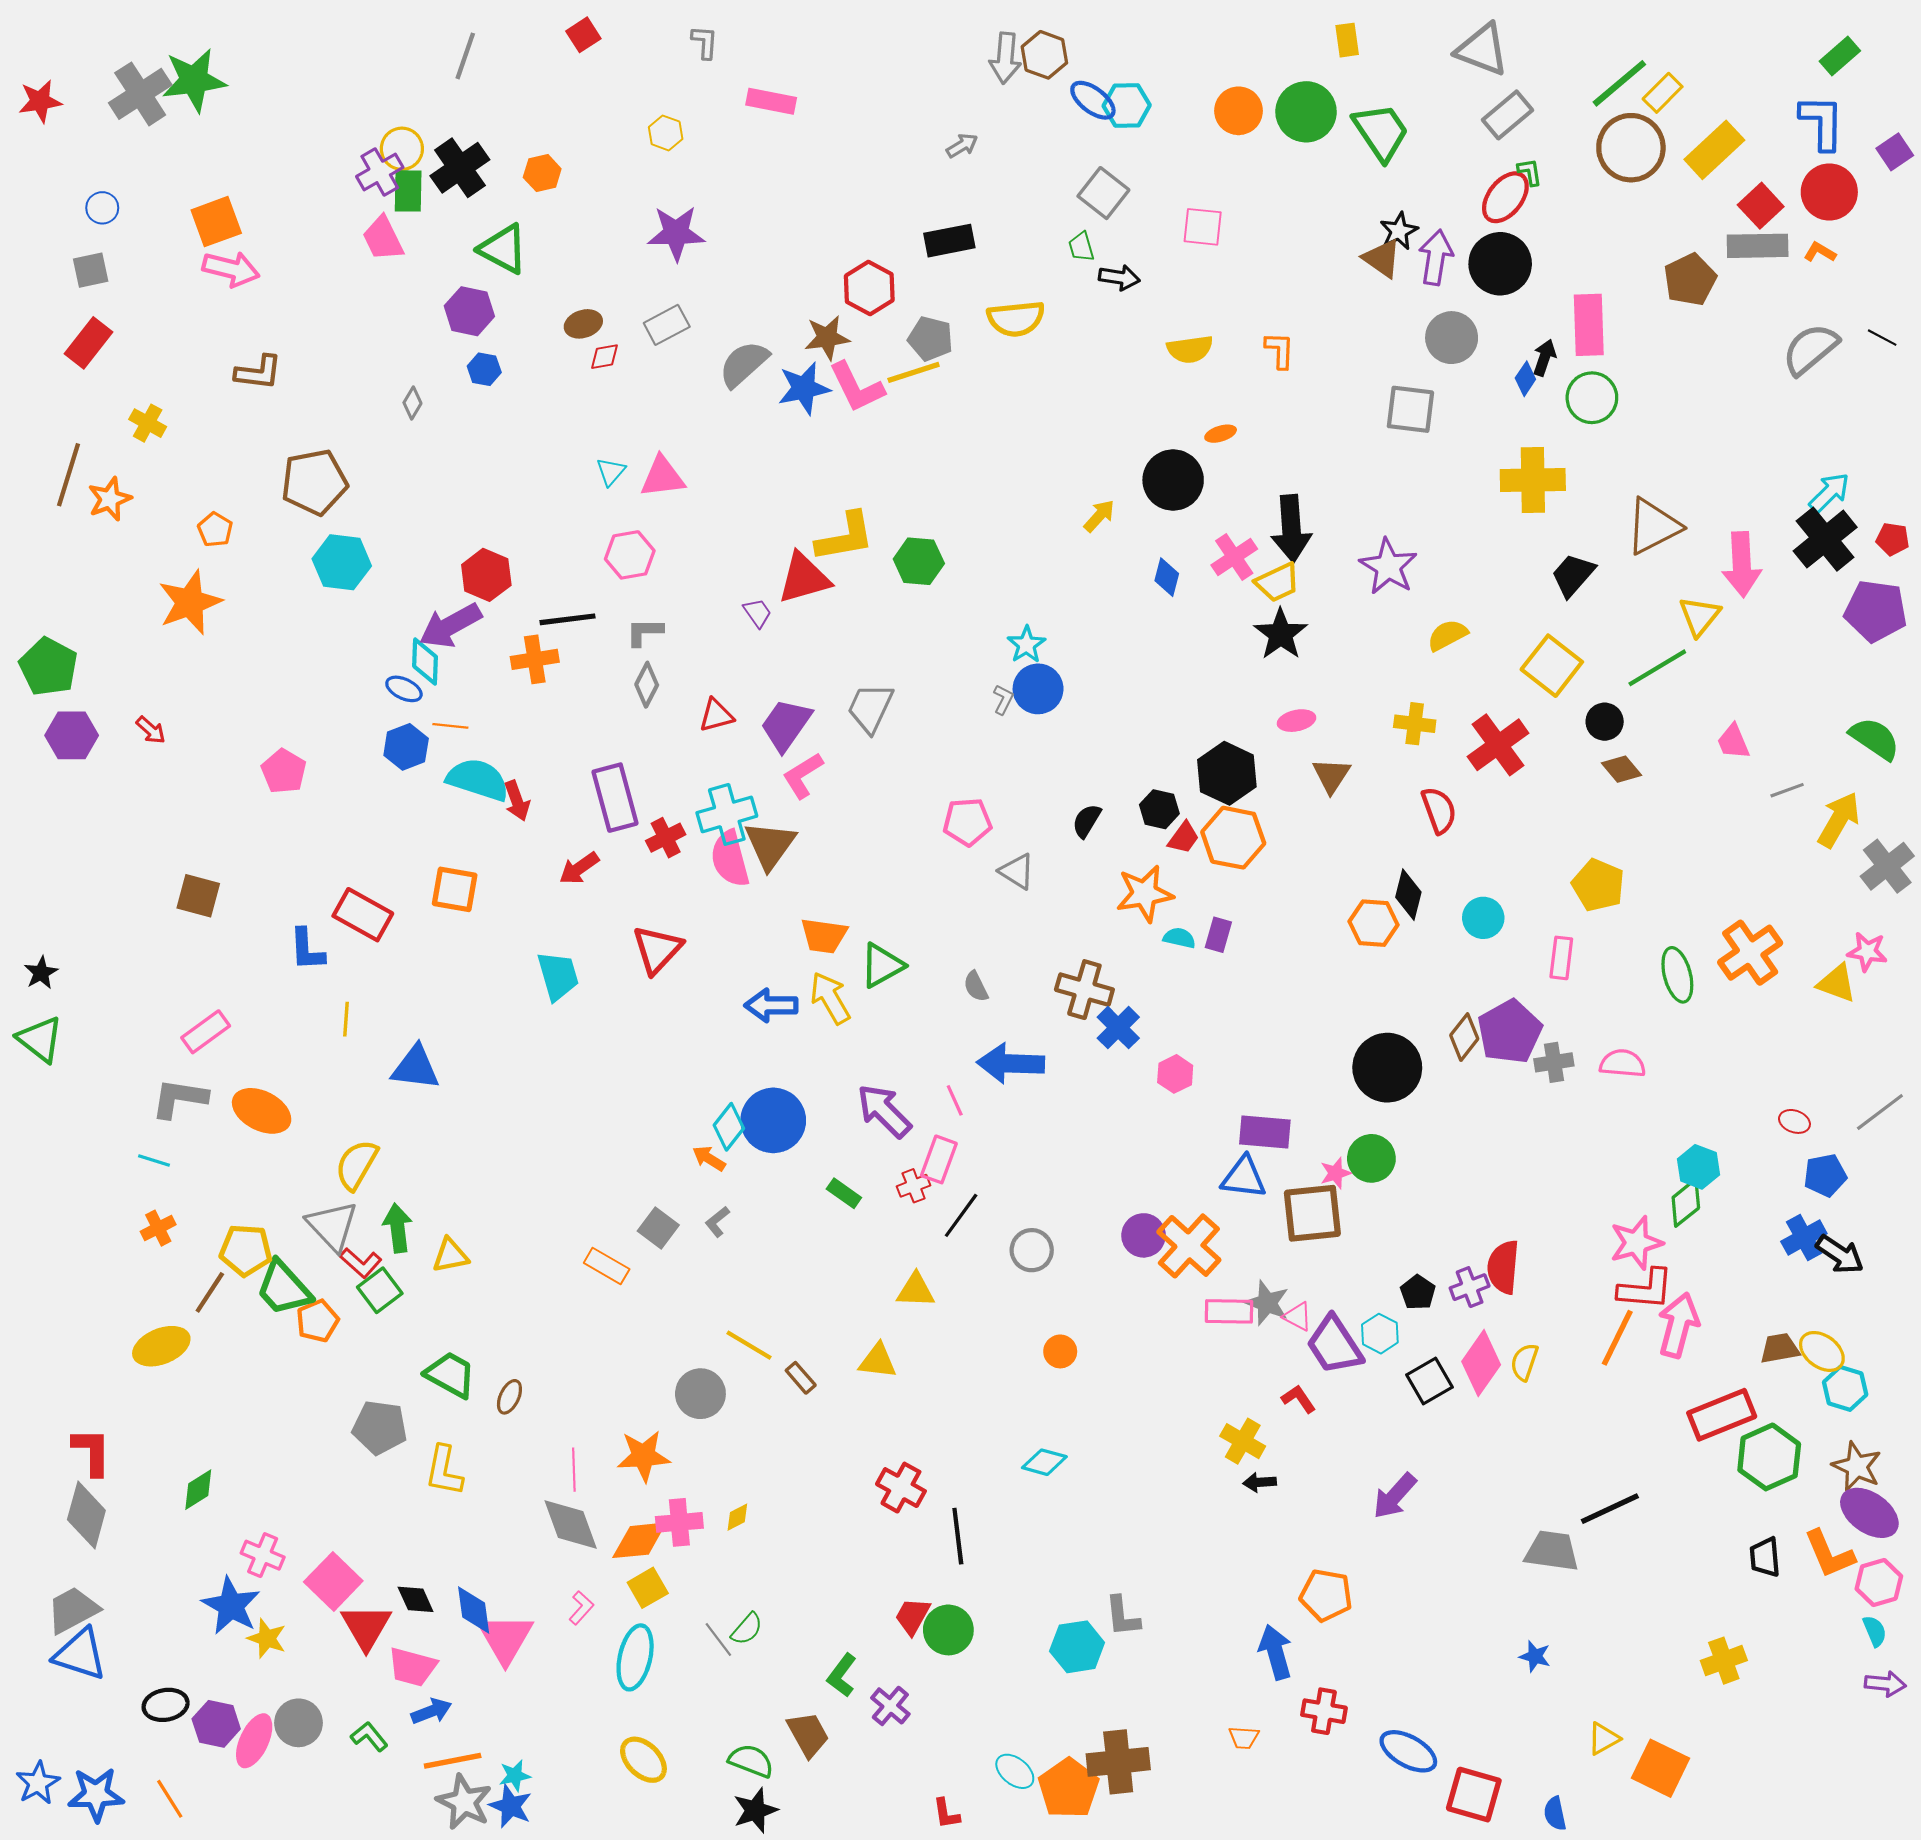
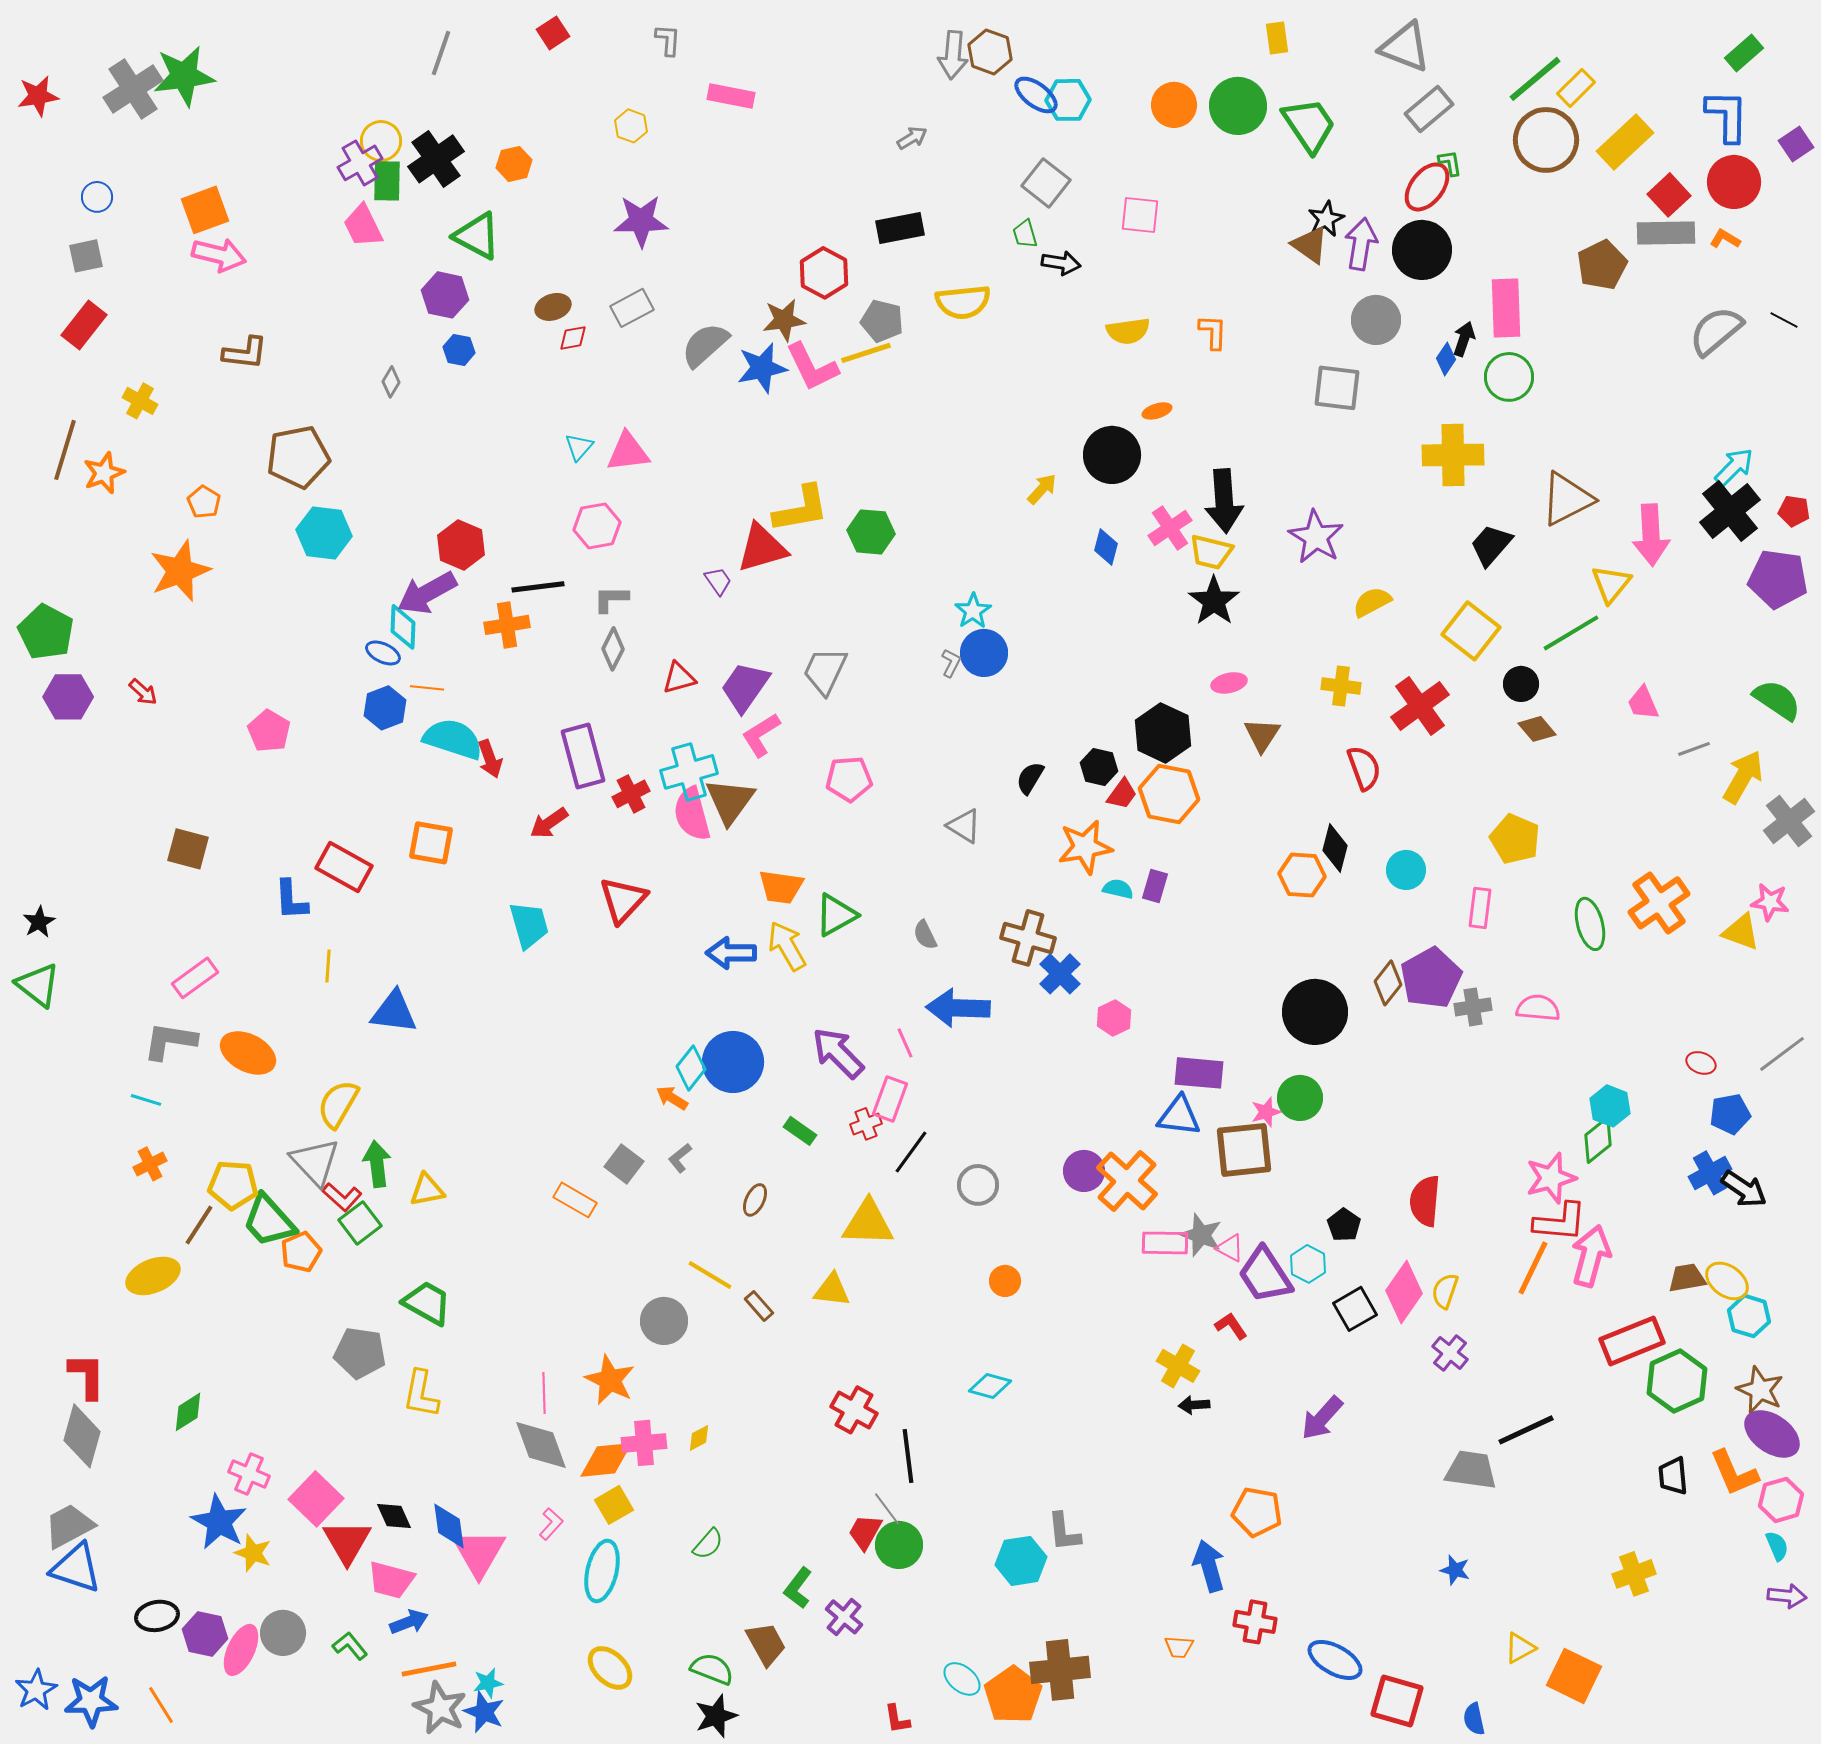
yellow trapezoid: (1278, 582) -> (1211, 552), turned 39
pink pentagon: (967, 822) -> (849, 779), moved
purple cross: (1470, 1287) -> (1450, 1353), moved, turned -30
yellow triangle: (916, 1290) -> (868, 1223), size x1.4
brown ellipse: (509, 1397) -> (755, 1200), moved
orange star: (643, 1456) -> (610, 1380), turned 30
gray line: (718, 1639) -> (887, 1509), moved

